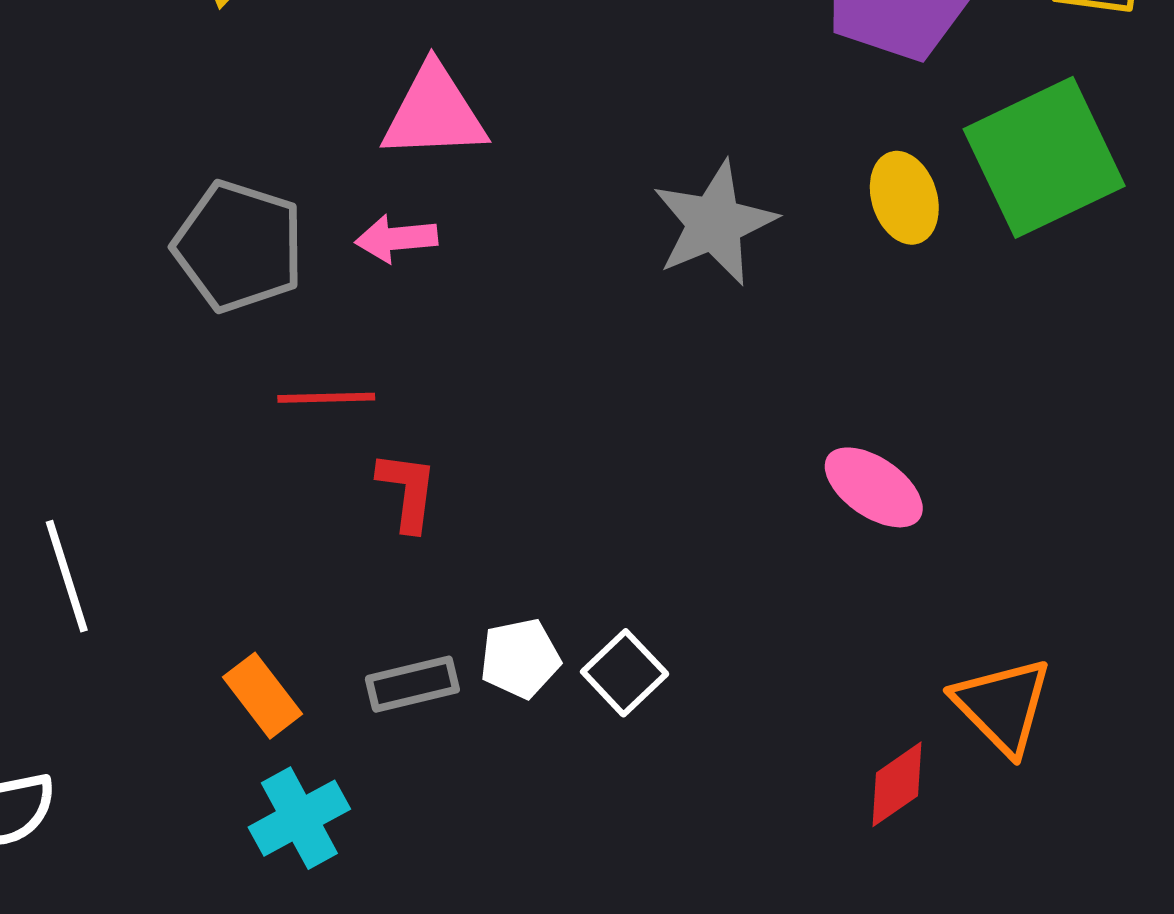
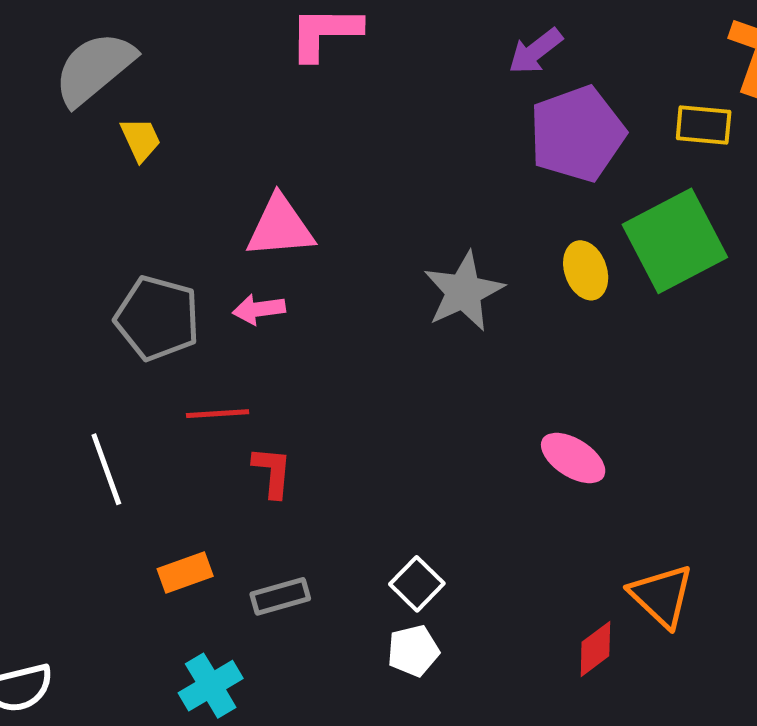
white line: (67, 576) -> (106, 469), moved
white pentagon: (520, 658) -> (413, 651), moved
orange rectangle: (262, 696) -> (185, 573), moved, turned -70

